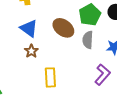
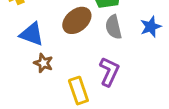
brown ellipse: (63, 28) -> (77, 20), turned -60
purple L-shape: (102, 75) -> (109, 72), moved

